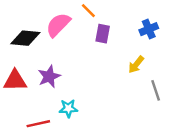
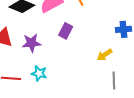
purple rectangle: (103, 34) -> (66, 31), moved

